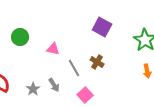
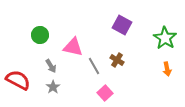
pink triangle: (53, 49) -> (73, 47), size x1.5
gray arrow: (54, 85) -> (51, 66), moved

